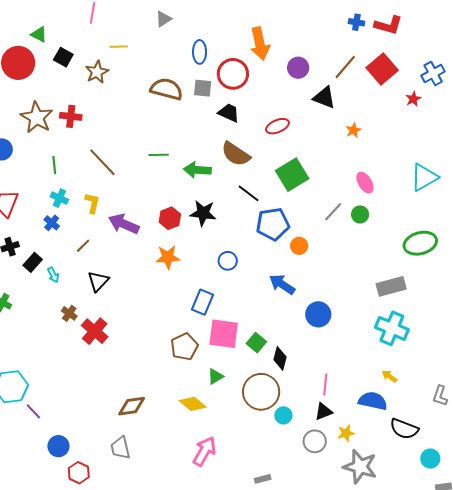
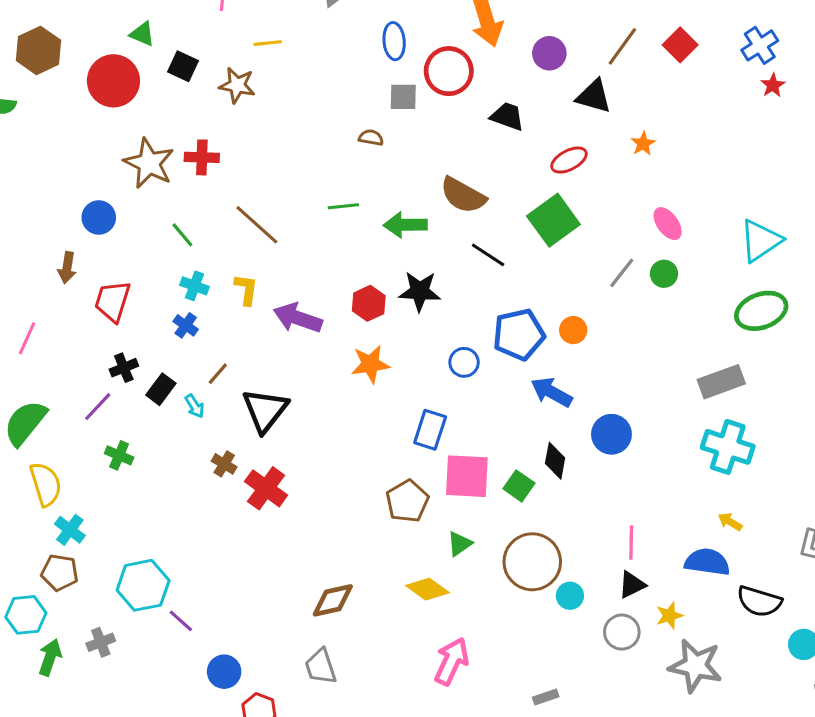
red square: (382, 69) -> (680, 45), size x0.7
brown star: (97, 72) -> (237, 85), turned -30
brown semicircle: (166, 89) -> (371, 138), moved, size x0.5
red star: (413, 99) -> (773, 85), moved
black trapezoid: (229, 113) -> (507, 116), moved
red ellipse: (277, 126) -> (569, 160), moved
green line: (54, 165) -> (182, 235), turned -30
cyan triangle: (424, 177) -> (761, 241), moved
blue pentagon: (273, 224) -> (519, 334), moved
brown line: (83, 246) -> (218, 374), moved
black triangle: (98, 281) -> (265, 410), size x1.4
black diamond: (280, 358) -> (555, 461), moved

